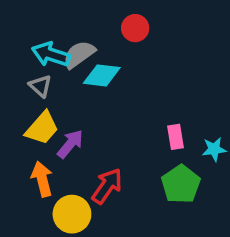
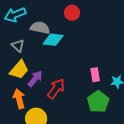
cyan arrow: (51, 54) -> (15, 15), moved, turned -40
gray semicircle: (79, 54) -> (40, 28), turned 48
red arrow: (107, 186) -> (56, 89), moved

